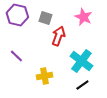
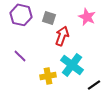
cyan cross: (81, 61) -> (72, 65), moved
black line: (82, 85) -> (94, 85), moved

